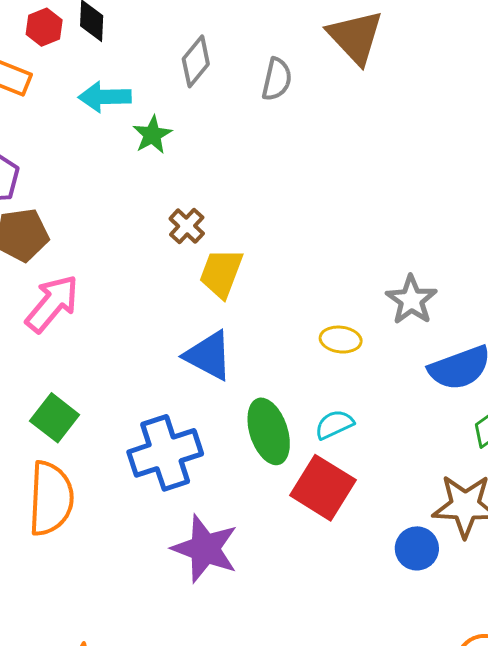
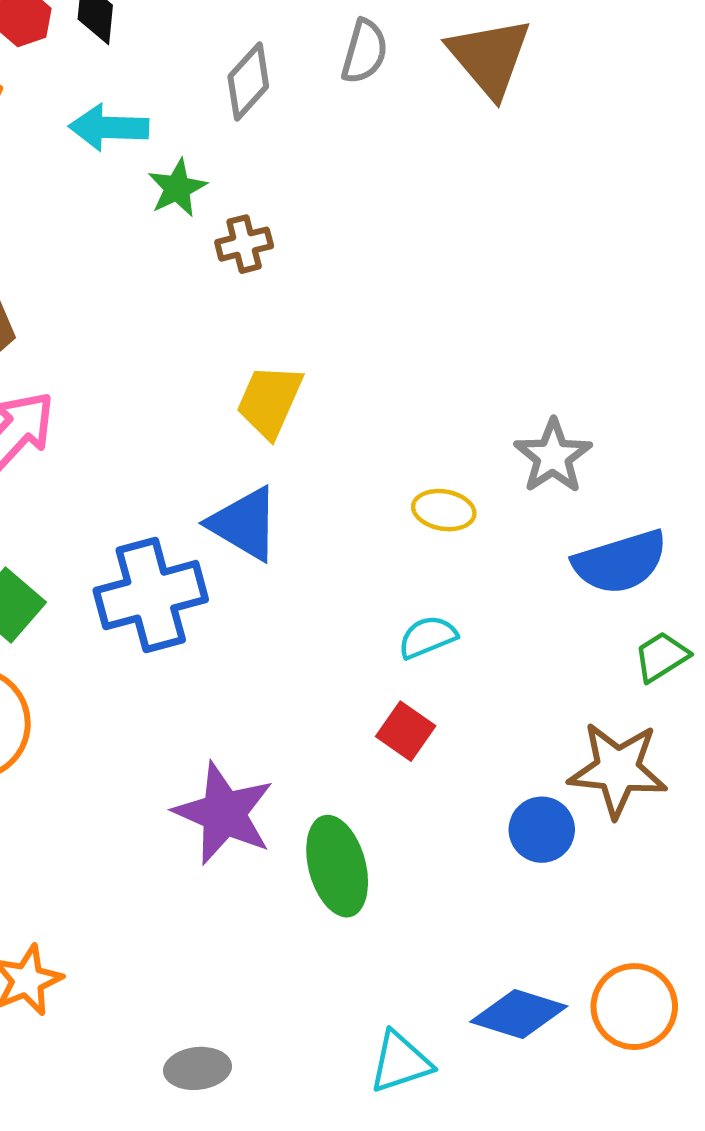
gray semicircle: (277, 79) -> (364, 51), moved
brown cross: (187, 226) -> (244, 244), moved, turned 30
green ellipse: (269, 431) -> (337, 866), moved
blue cross: (165, 453) -> (151, 595), moved
red square: (323, 488) -> (406, 731), size x0.6

